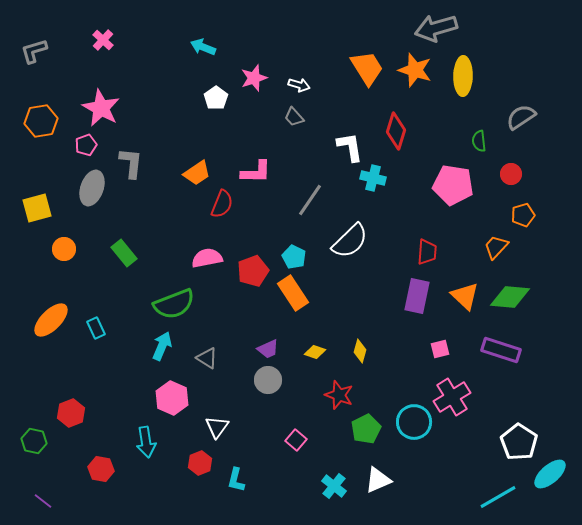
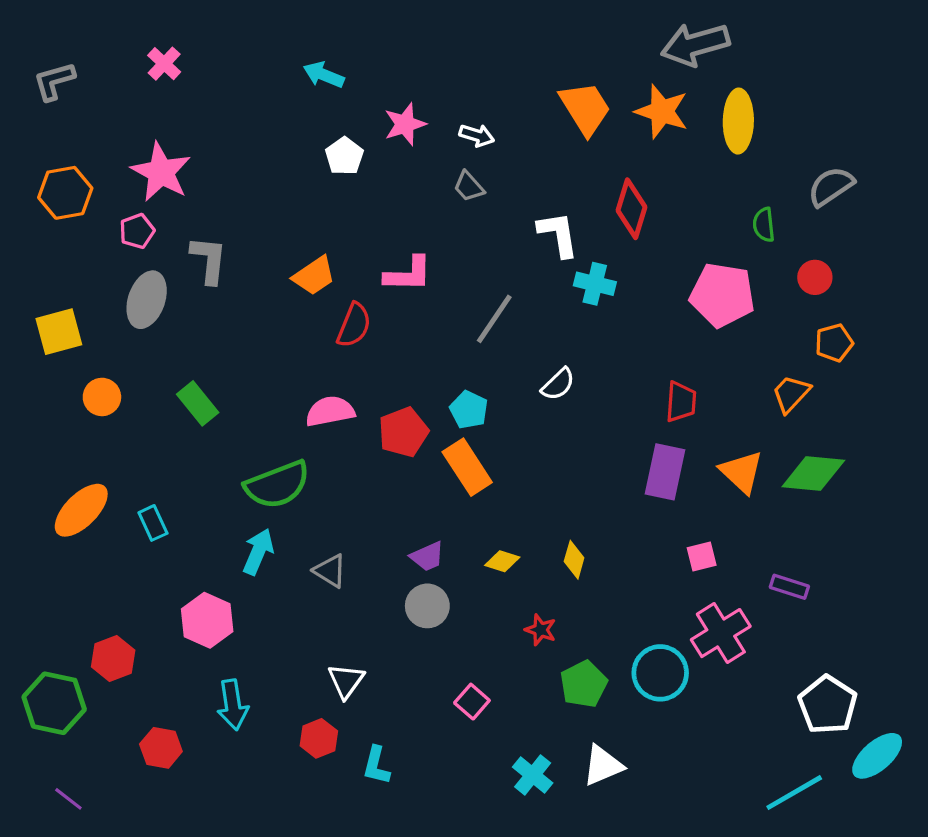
white semicircle: (350, 241) -> (558, 384), size x0.6
purple rectangle: (501, 350) -> (789, 587), moved, size x0.6
red star: (339, 395) -> (541, 630), size x0.7
pink hexagon: (172, 398) -> (207, 620), moved
green hexagon: (34, 441) -> (54, 703), size x1.5

